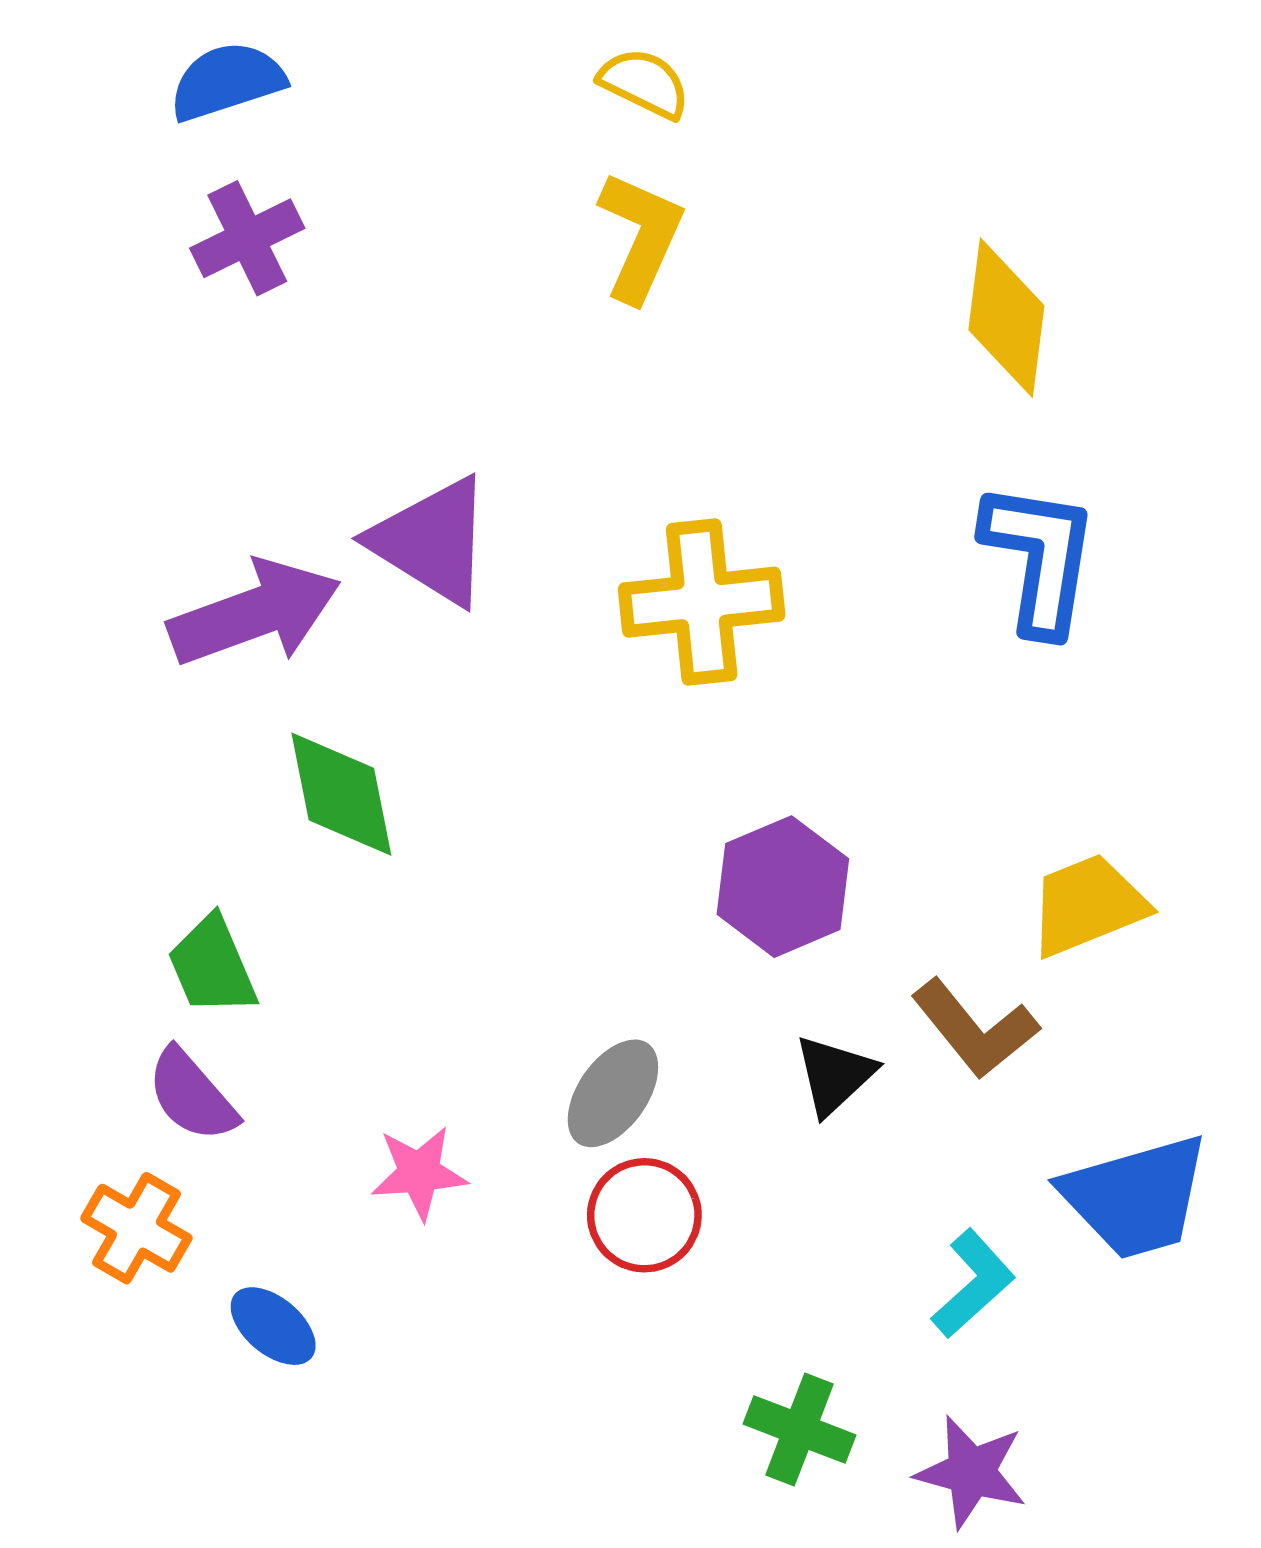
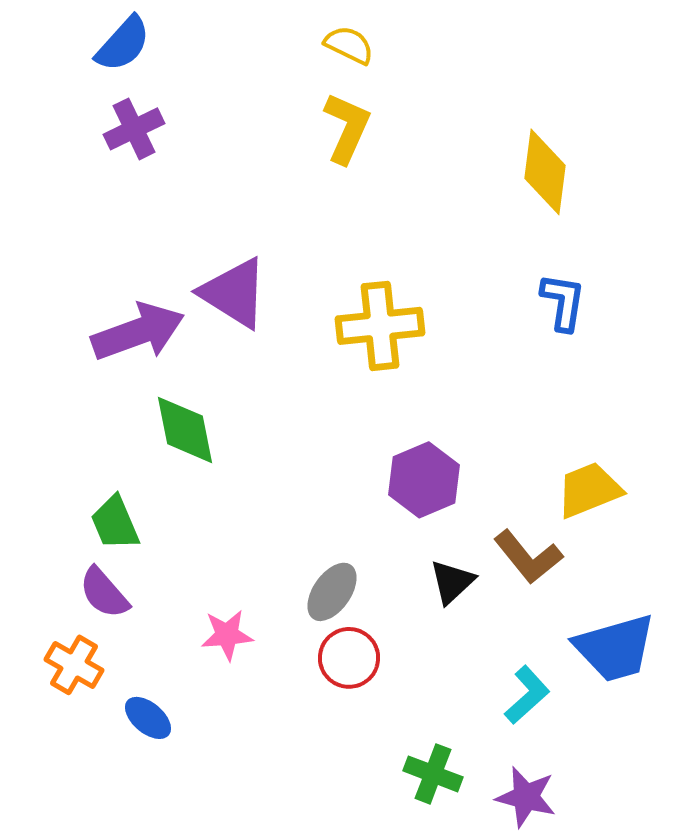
blue semicircle: (227, 81) -> (123, 44), turned 150
blue L-shape: (1040, 558) -> (563, 302), size x0.7

